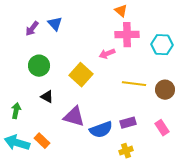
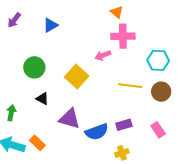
blue triangle: (55, 24) -> (50, 25), turned 42
purple arrow: (32, 29) -> (14, 20), moved
cyan hexagon: (162, 45) -> (158, 60), moved

